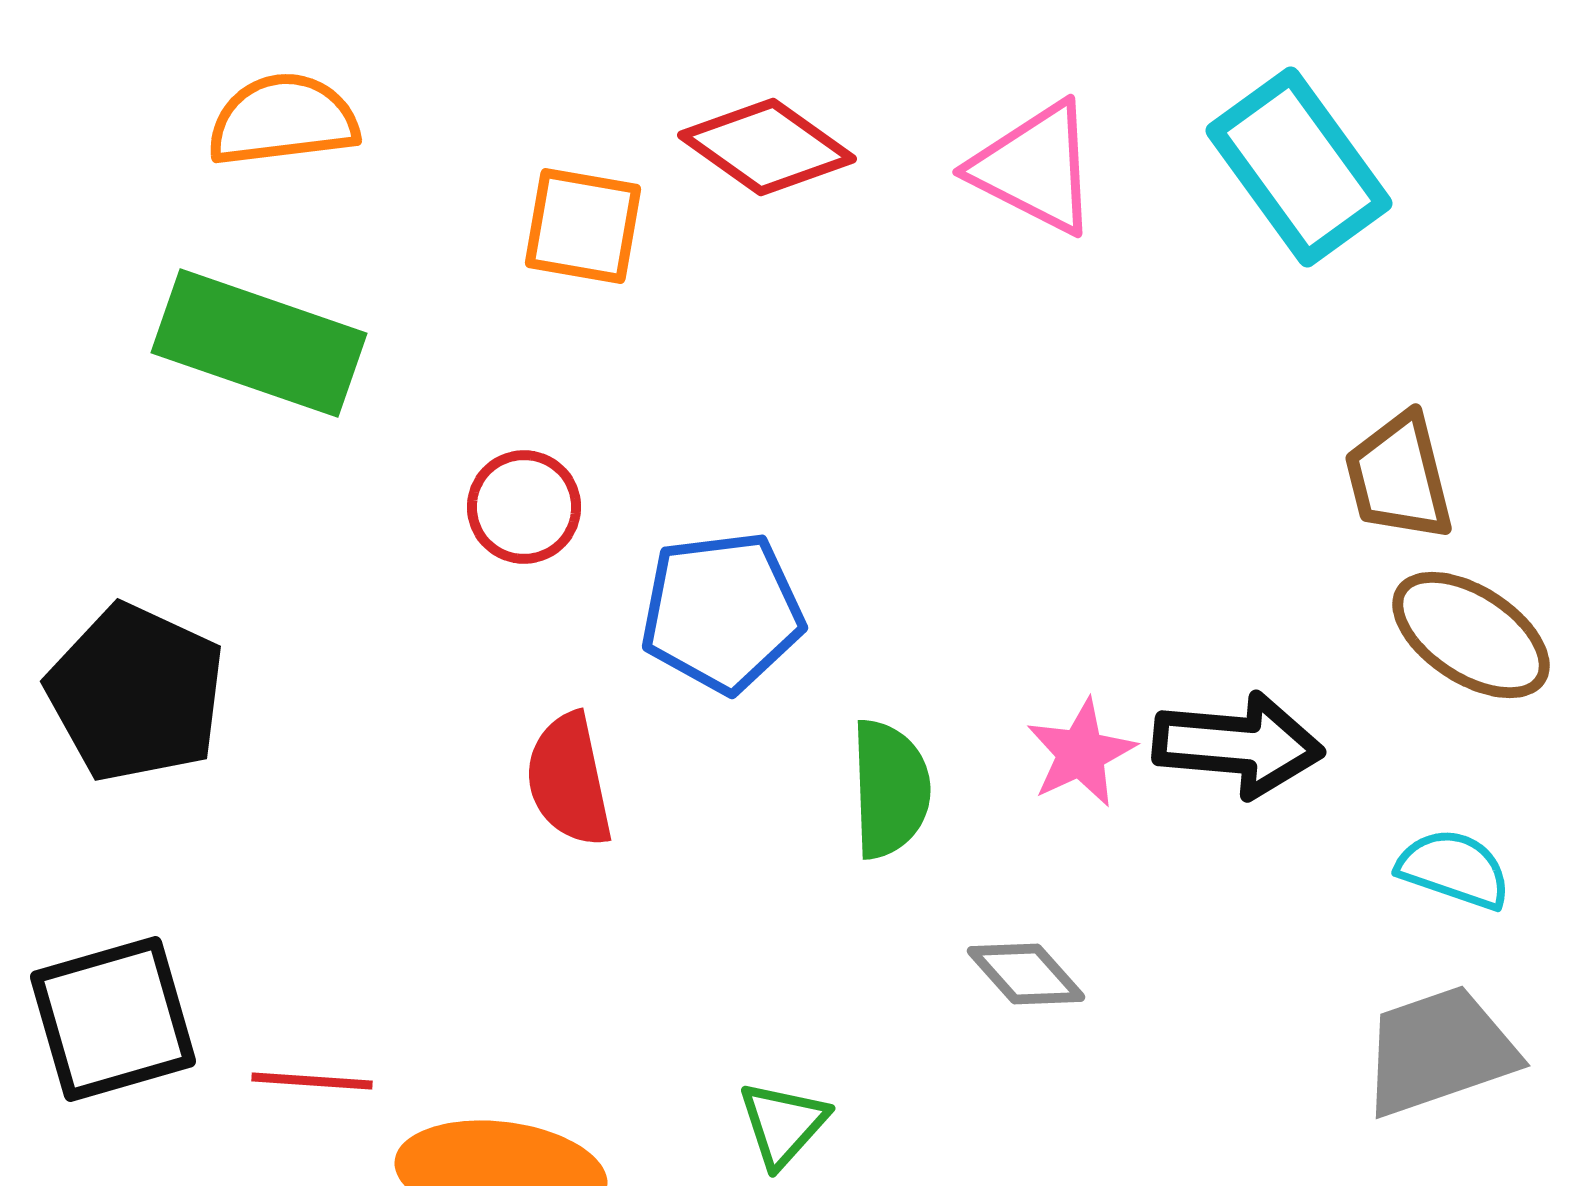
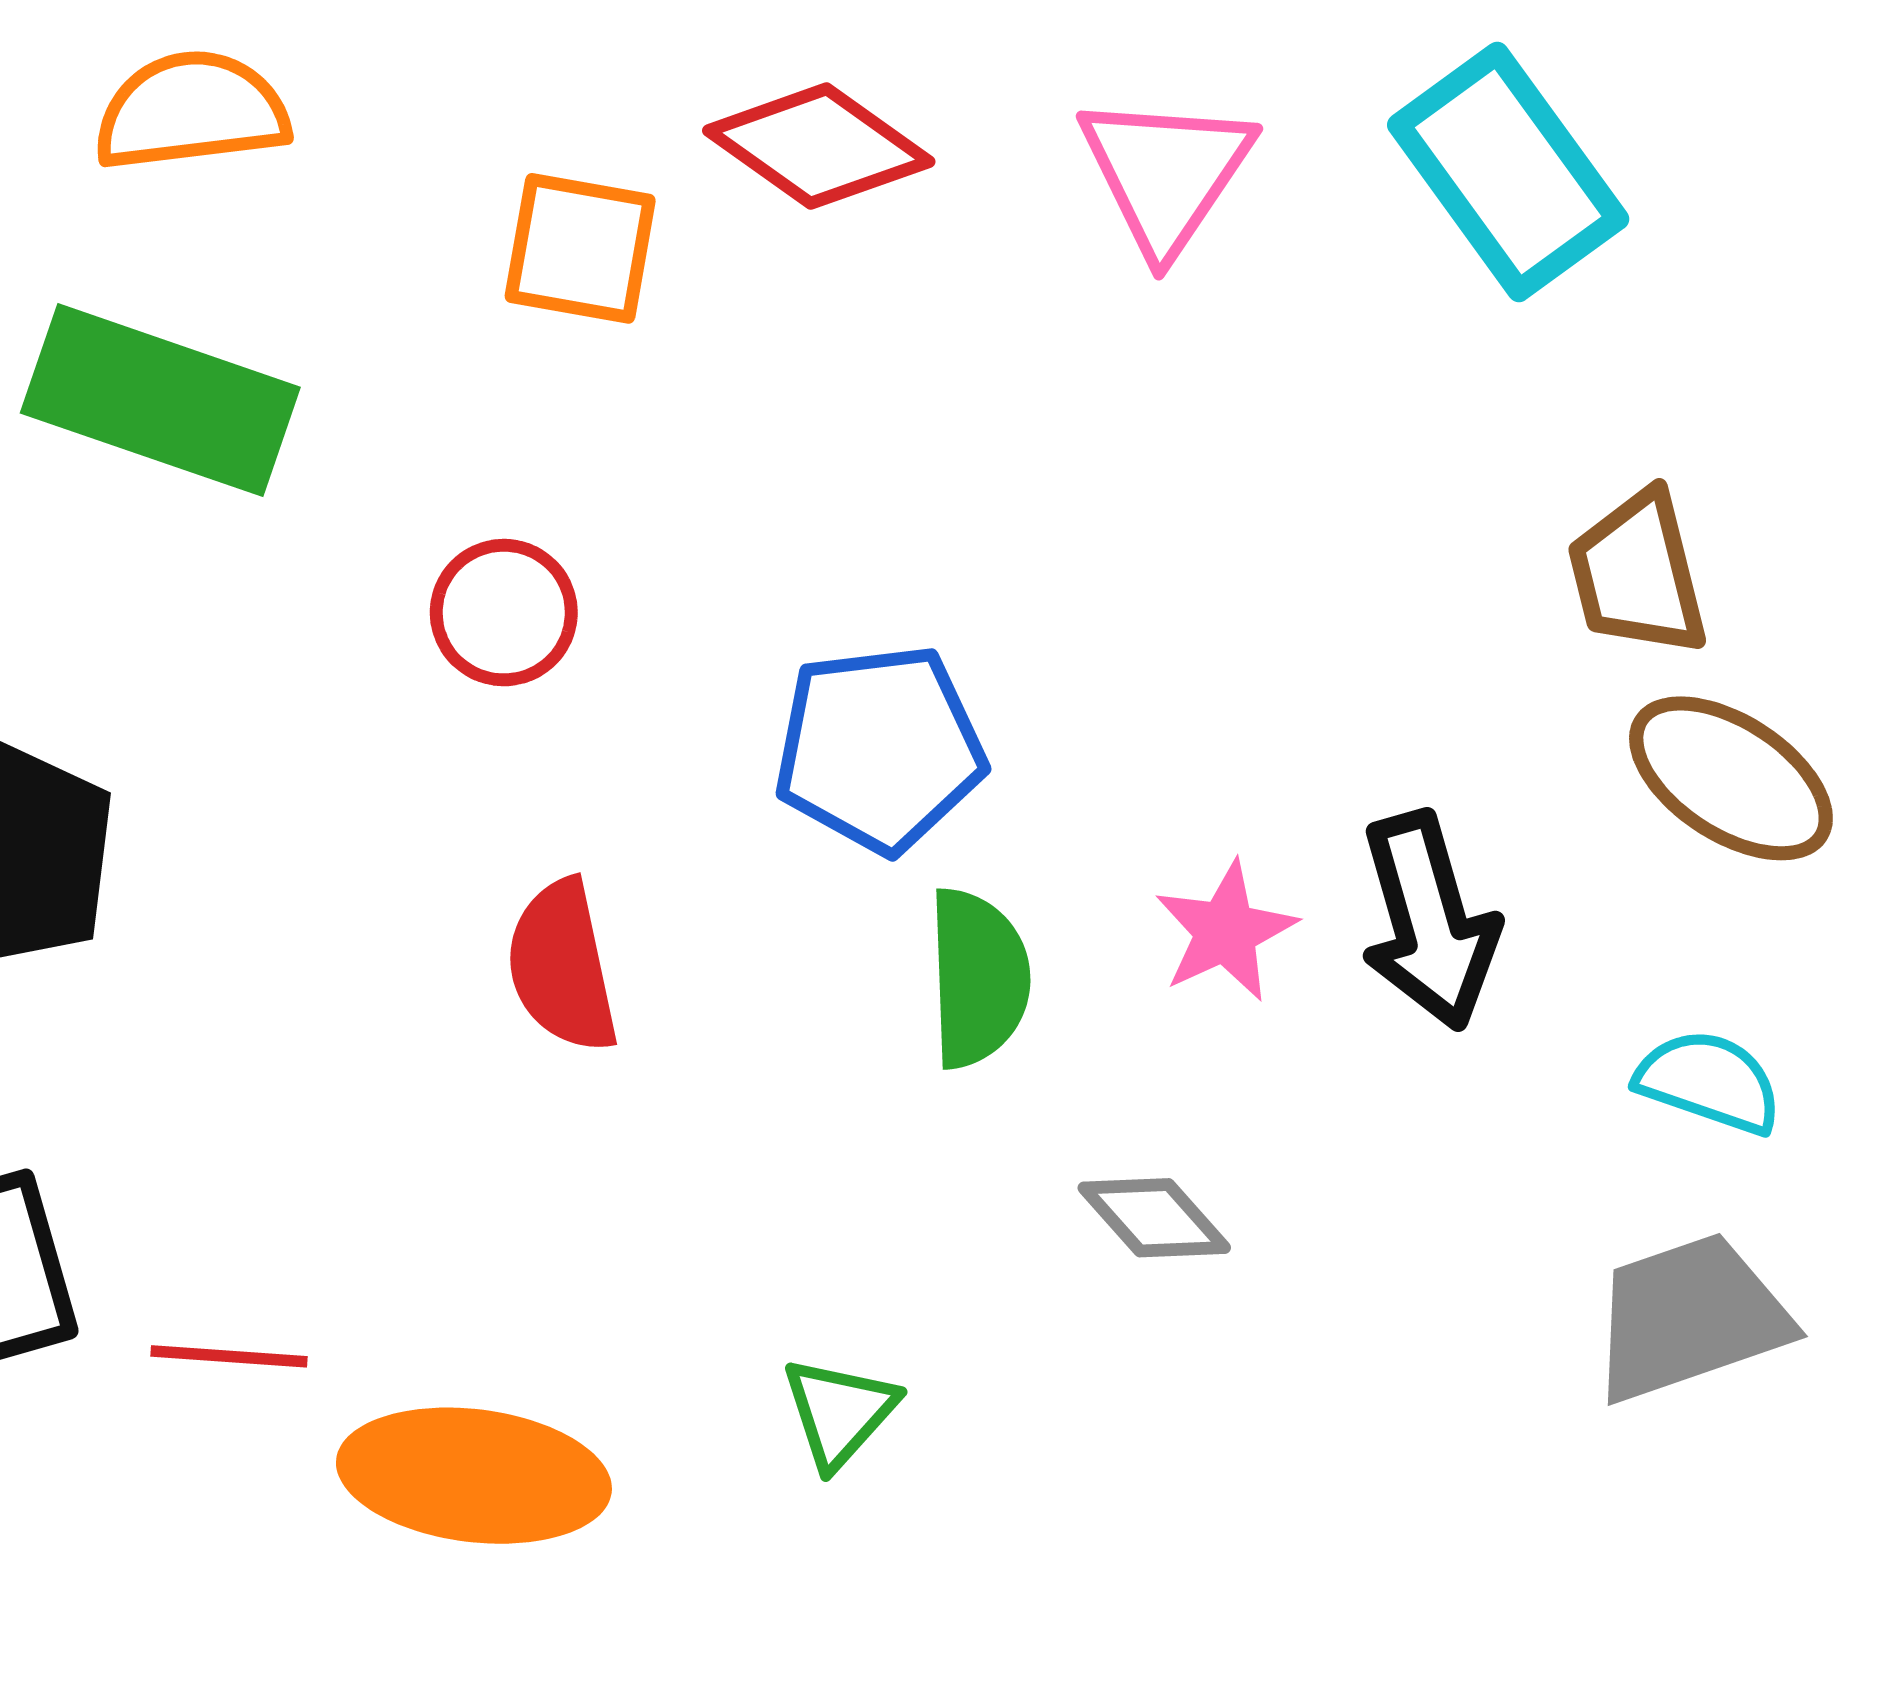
pink triangle: (1035, 168) -> (1166, 173), turned 37
blue pentagon: (722, 612) -> (880, 749), moved
black arrow: (1238, 745) -> (1429, 921), turned 69

